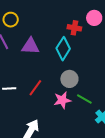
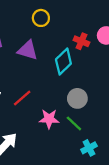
yellow circle: (11, 20) -> (41, 18), moved
gray circle: (69, 79) -> (77, 98), moved

